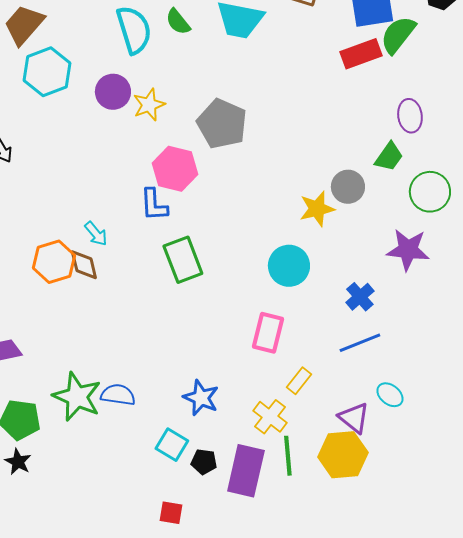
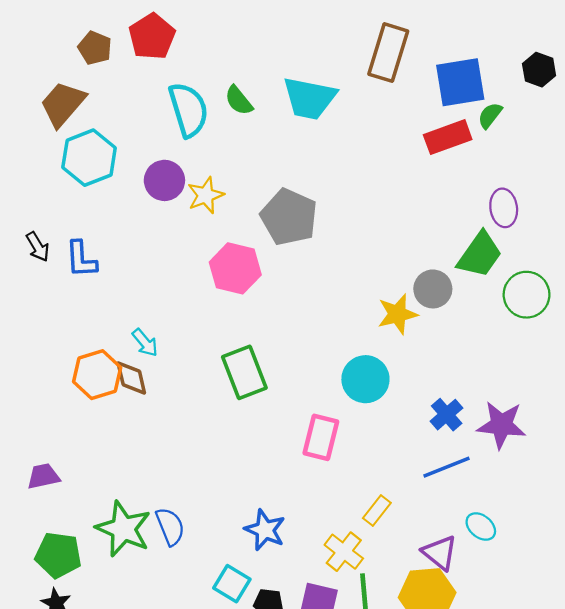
green semicircle: (398, 35) -> (490, 115), size x0.6
green trapezoid: (389, 157) -> (480, 255), size x1.4
blue L-shape: (154, 205) -> (81, 259), moved
purple star: (408, 250) -> (501, 425), moved
pink rectangle: (268, 333) -> (321, 437), moved
blue semicircle: (118, 395) -> (170, 527), turned 60

